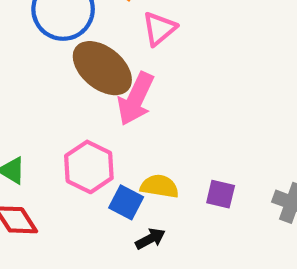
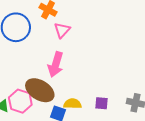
brown ellipse: (102, 68) -> (40, 90), moved
pink hexagon: (89, 167) -> (20, 101), moved

